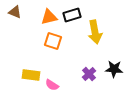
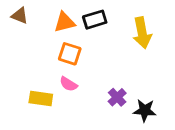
yellow arrow: (95, 32) -> (142, 33), moved
black star: (114, 69) -> (145, 110), moved
pink semicircle: (52, 85) -> (68, 84), moved

